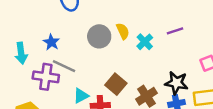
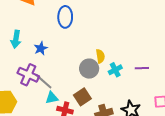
gray circle: (99, 36) -> (89, 69), moved
cyan arrow: (21, 53) -> (16, 39), moved
gray line: (64, 66) -> (43, 81), moved

